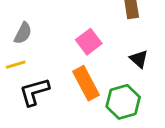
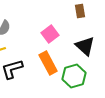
black triangle: (139, 59) -> (85, 46), size x1.5

